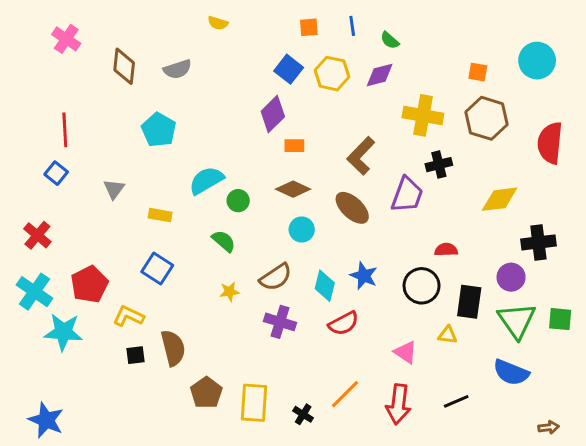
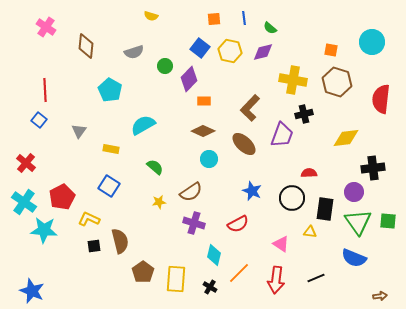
gray semicircle: (177, 69) -> (134, 52), moved
green circle: (238, 201) -> (165, 66), moved
cyan diamond: (325, 286) -> (214, 255), moved

